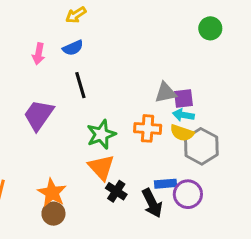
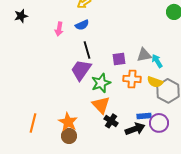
purple square: (183, 99) -> (119, 59), moved
purple trapezoid: (39, 115) -> (81, 70), moved
cyan arrow: (183, 115) -> (157, 61), moved, turned 48
black arrow: (152, 203) -> (135, 129), turned -84

